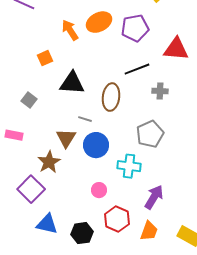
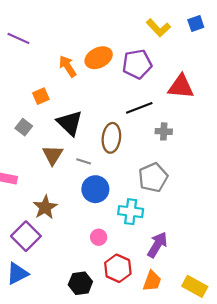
black triangle: (72, 83) -> (70, 123), turned 40
gray square: (29, 100) -> (24, 127), moved
brown triangle: (66, 138) -> (53, 155), moved
blue triangle: (47, 224) -> (17, 274), moved, turned -40

